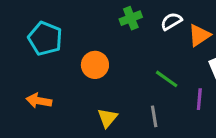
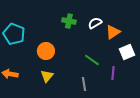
green cross: (131, 18) -> (69, 21), turned 32
yellow triangle: (107, 118) -> (47, 76), moved

